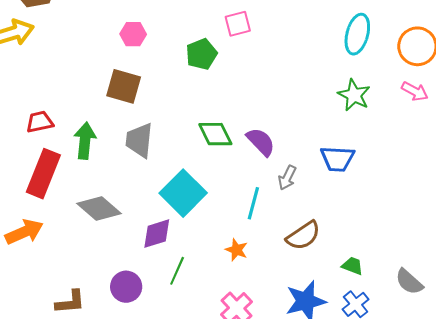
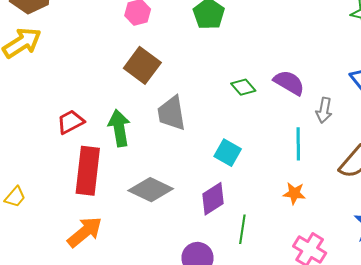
brown square: (124, 86) -> (142, 65), turned 36
green diamond: (215, 134) -> (243, 87), size x0.7
cyan square: (183, 193) -> (228, 153), size x0.6

